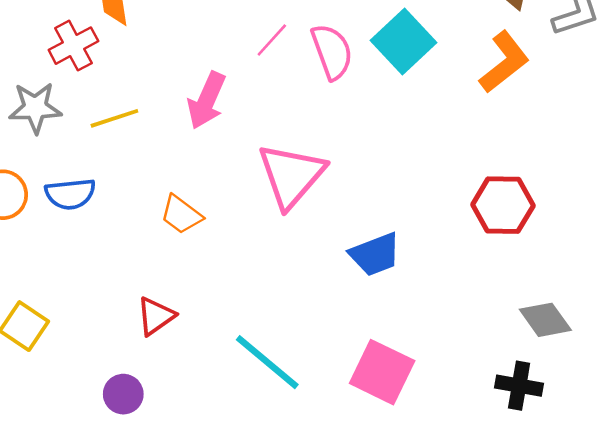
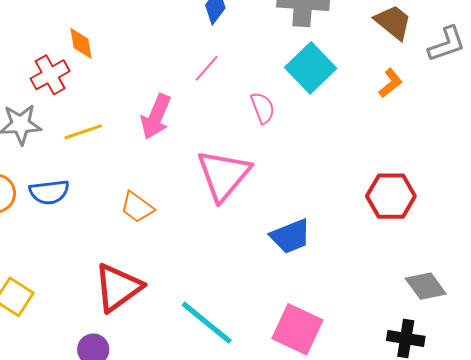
pink semicircle: (332, 52) -> (263, 108), moved, size x0.7
orange L-shape: (504, 62) -> (390, 83), size x0.6
red triangle: (156, 316) -> (118, 288), size x1.6

